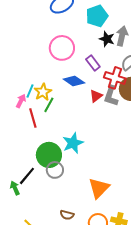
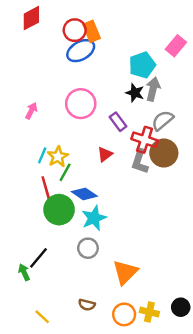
cyan pentagon: (97, 16) -> (142, 65), moved
blue diamond: (74, 81) -> (84, 194), moved
red triangle: (96, 96) -> (105, 154), moved
pink arrow: (21, 101) -> (31, 111), moved
green circle: (49, 155) -> (59, 210), moved
gray circle: (55, 170) -> (88, 248), moved

